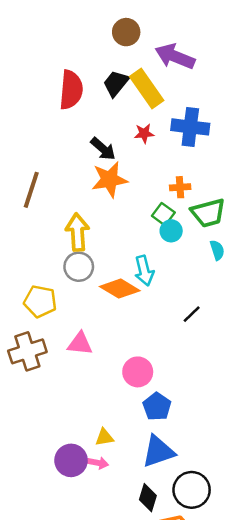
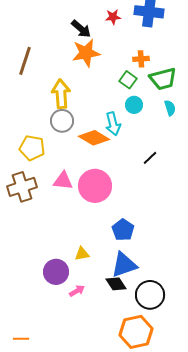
cyan circle: (171, 231) -> (134, 105), moved
pink circle: (138, 372) -> (95, 186), moved, size x1.4
pink arrow: (98, 463) -> (77, 291), moved, turned -42
black diamond: (148, 498) -> (116, 284), moved, turned -50

